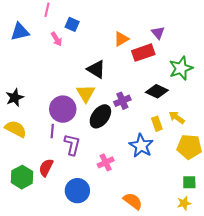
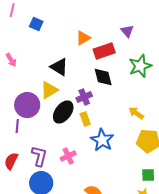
purple triangle: (158, 33) -> (127, 31), moved
pink arrow: (56, 39) -> (11, 60), moved
black diamond: (157, 91) -> (103, 77), moved, turned 50
yellow triangle: (86, 93) -> (49, 90), turned 30
yellow rectangle: (157, 124) -> (85, 119), moved
purple L-shape: (72, 145) -> (39, 156), moved

